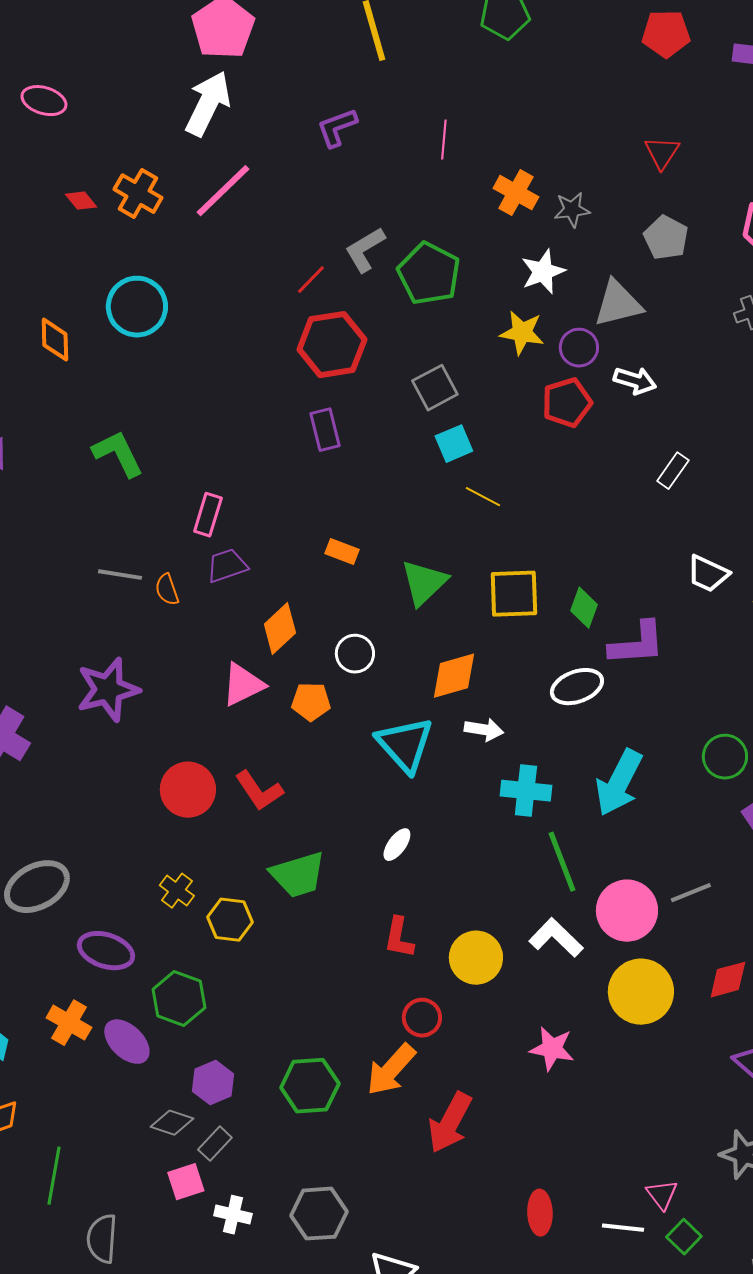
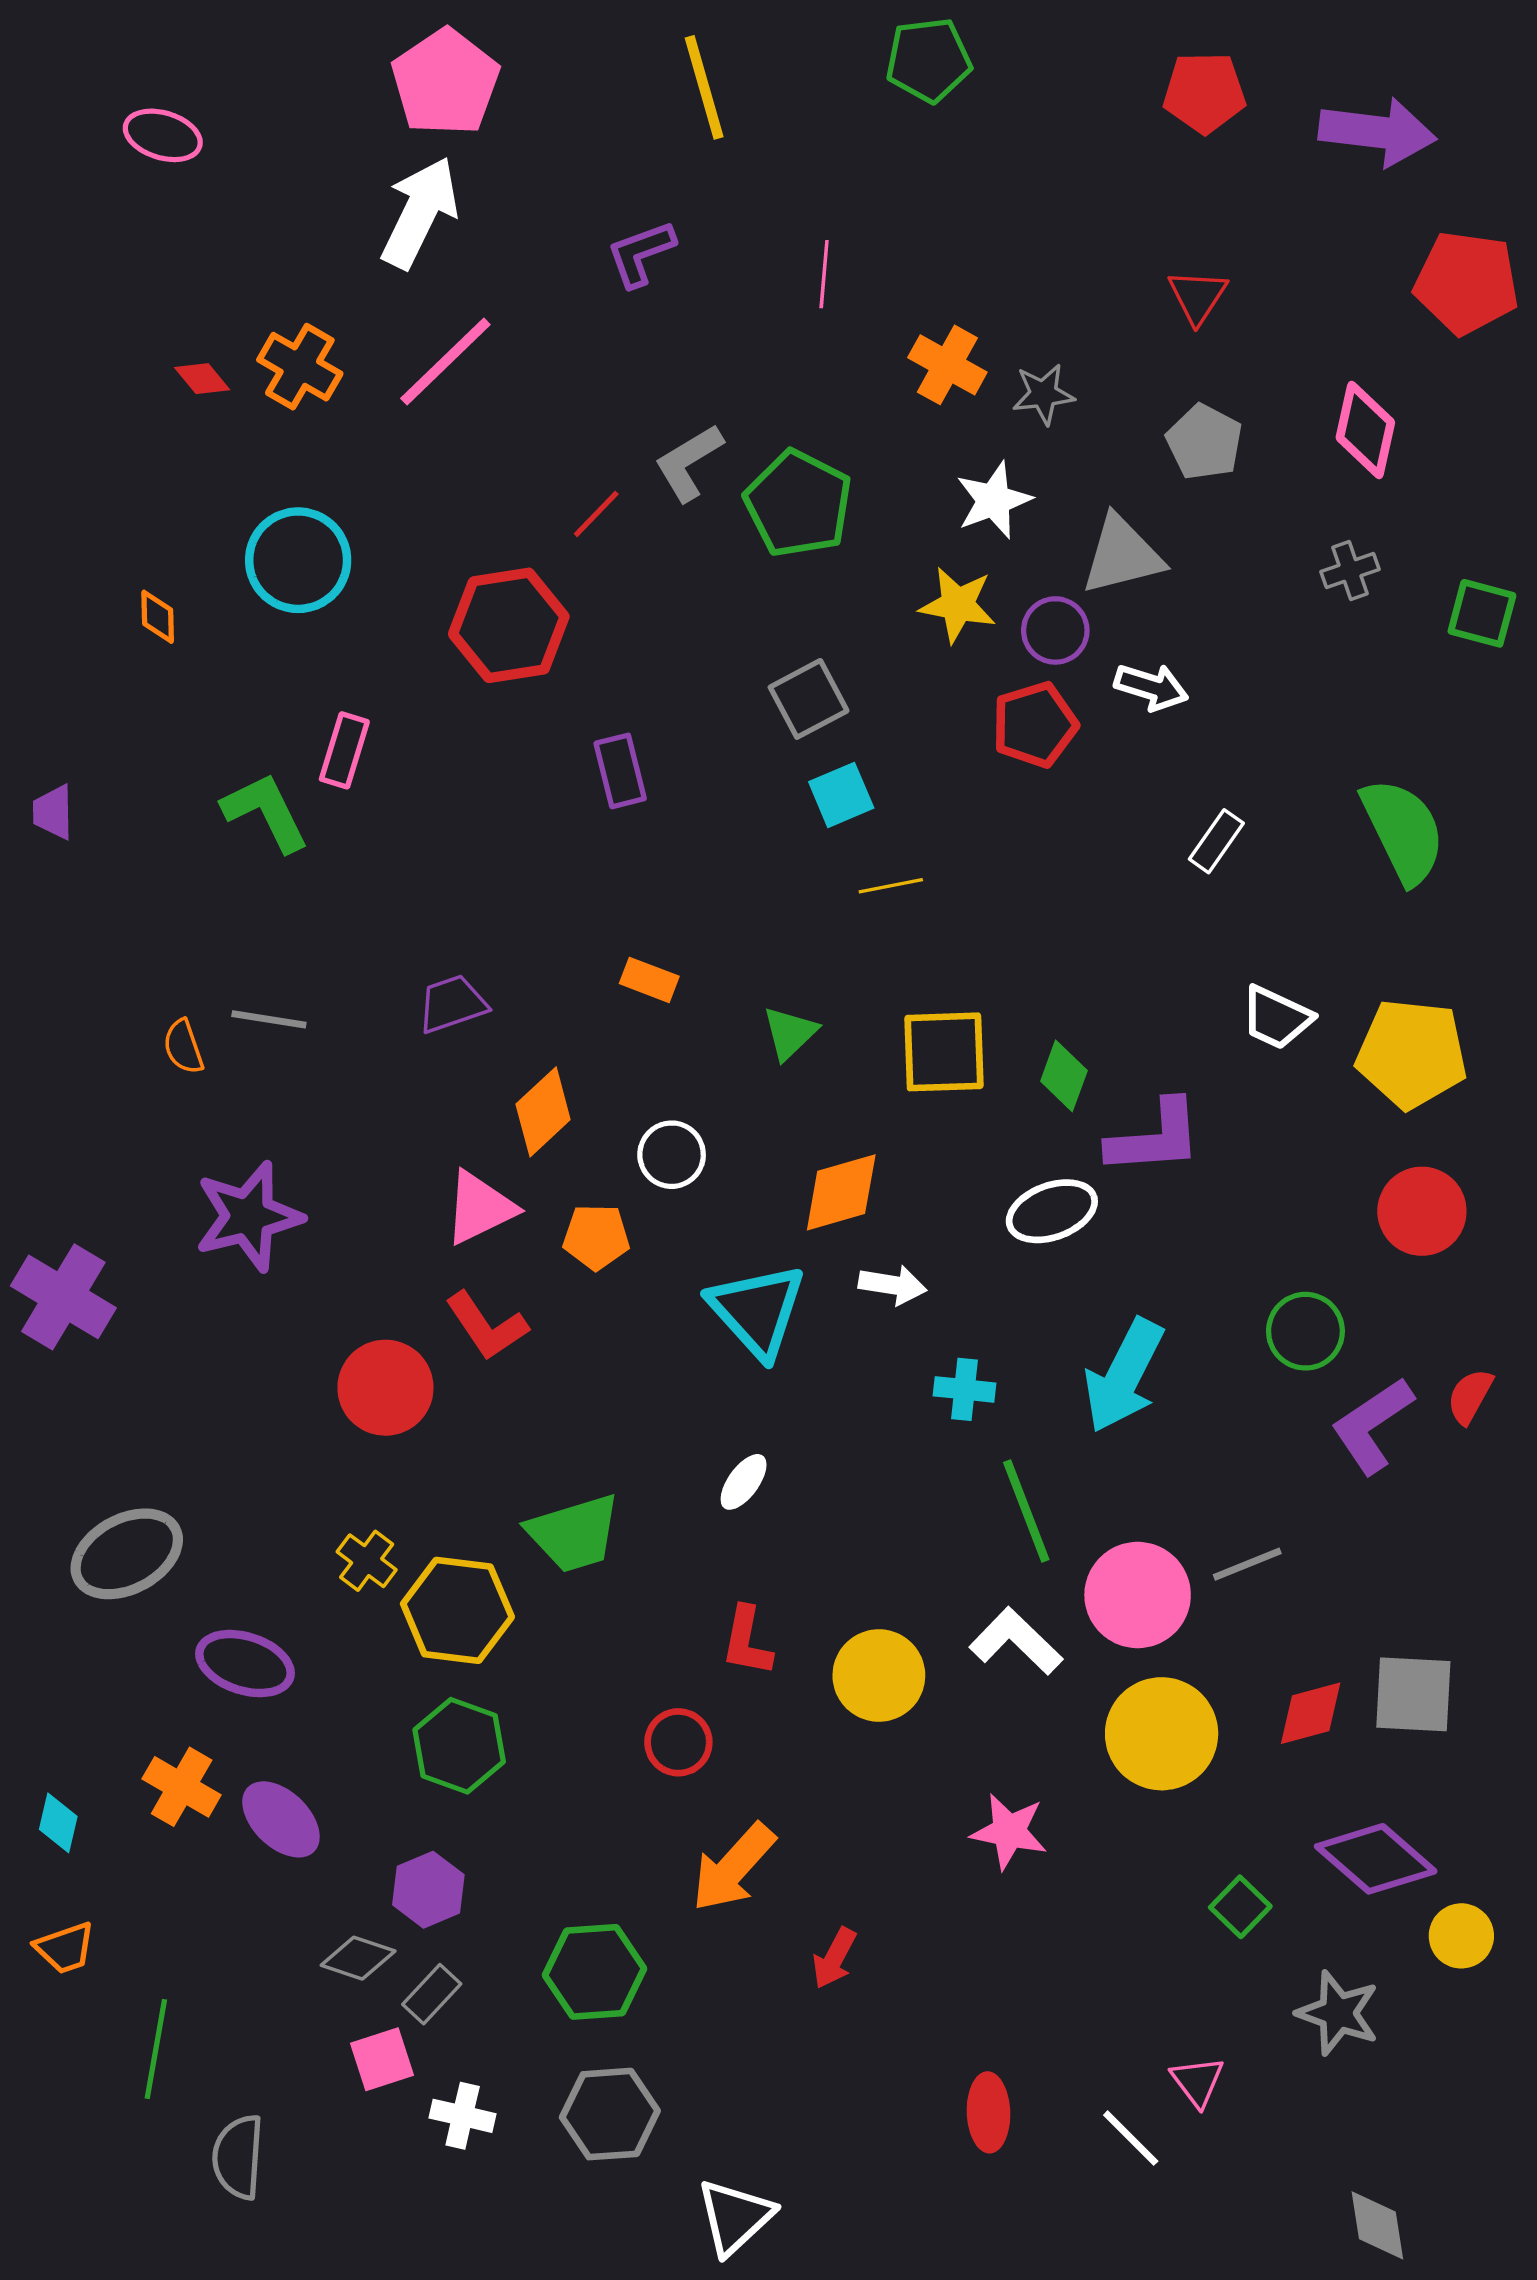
pink ellipse: (44, 101) -> (163, 135), moved
orange diamond: (55, 340) -> (158, 617), size x0.7
red hexagon: (332, 345) -> (509, 625), moved
yellow line: (483, 497) -> (891, 886), turned -39
pink rectangle: (208, 515) -> (344, 750), moved
green triangle: (424, 583) -> (790, 1033), size x0.7
orange semicircle: (167, 590) -> (183, 1047), moved
red L-shape: (259, 791) -> (487, 1326), moved
cyan cross: (526, 791) -> (965, 1389), size x0.7
yellow hexagon: (230, 920) -> (457, 1610), size x1.4
green hexagon: (179, 999) -> (459, 1746), moved
red circle: (422, 1018) -> (678, 1742), moved
green hexagon: (310, 1086) -> (594, 1972), moved
red arrow: (450, 1123) -> (834, 1958), size x0.6
white line: (623, 1228) -> (1131, 2138), turned 39
green square: (684, 1237) -> (1240, 1907), moved

